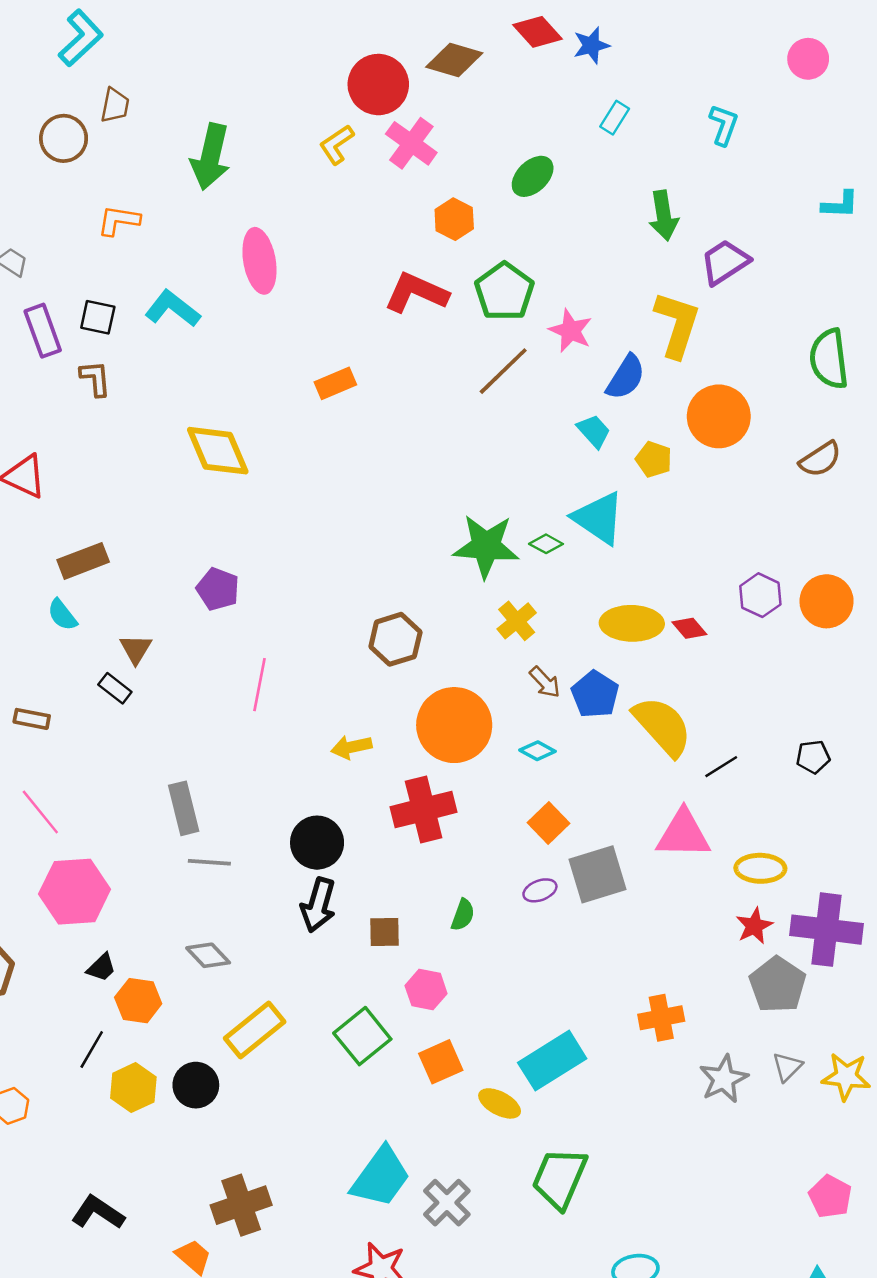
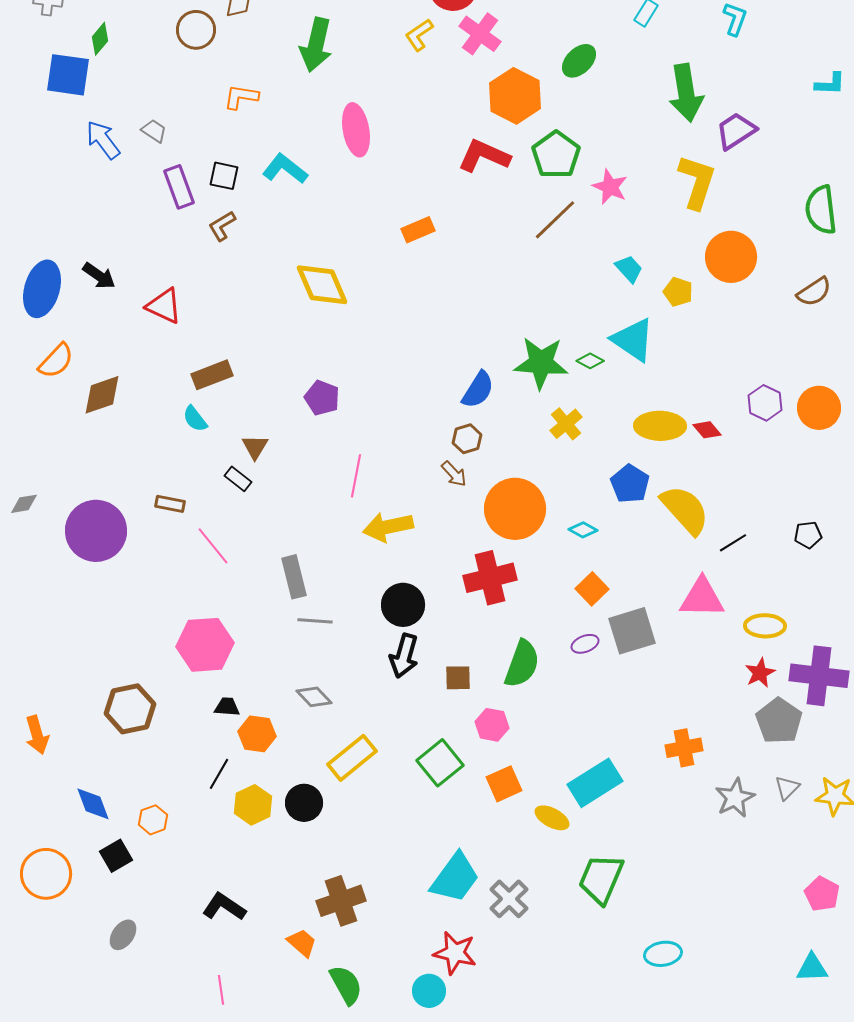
green arrow: (664, 216) -> (686, 93), size x1.4
orange hexagon: (454, 219) -> (515, 96), size x1.6
blue semicircle: (626, 377) -> (478, 390), moved
brown L-shape: (95, 378) -> (222, 226), turned -116
brown hexagon: (395, 639) -> (467, 439), size x0.7
brown arrow: (545, 682) -> (454, 474), moved
yellow arrow: (351, 747) -> (388, 527), moved, size x1.5
pink line: (40, 812) -> (213, 546), moved
green semicircle: (463, 915) -> (522, 664), size x1.8
black trapezoid: (101, 968) -> (227, 707), turned -132

